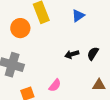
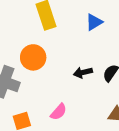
orange circle: (20, 28) -> (33, 57), moved

